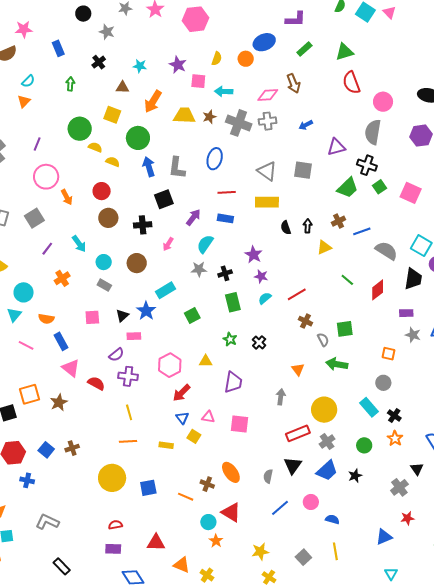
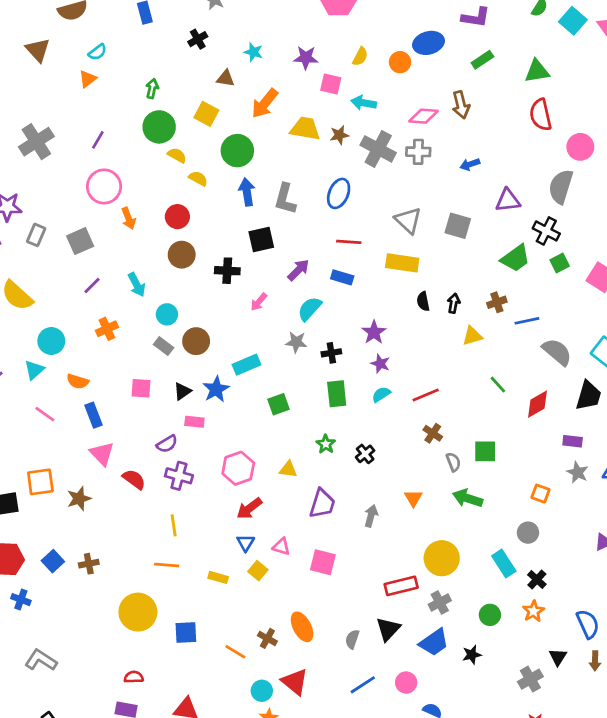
purple star: (178, 65) -> (306, 58), turned -30
green arrow: (70, 84) -> (152, 89), moved
brown circle: (137, 263) -> (196, 341), moved
gray arrow: (281, 397) -> (371, 516), moved

